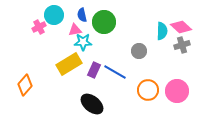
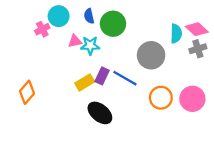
pink triangle: (75, 30) -> (75, 41), moved
gray circle: (139, 51) -> (151, 55), size x1.6
yellow rectangle: (69, 64) -> (85, 82), moved, size x0.7

